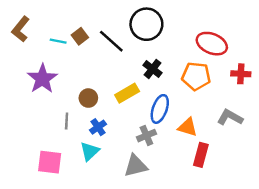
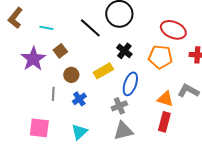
brown square: (80, 36) -> (60, 51), moved
orange triangle: (188, 127) -> (165, 99), moved
cyan triangle: (90, 151) -> (79, 132), moved
gray triangle: (136, 166) -> (123, 131), moved

